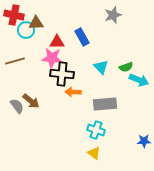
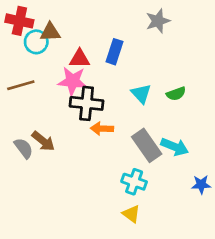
blue rectangle: (82, 37) -> (114, 52), turned 48
cyan arrow: (139, 80) -> (175, 147), moved
gray rectangle: (105, 104) -> (147, 145), turned 60
blue star: (144, 141) -> (201, 185), moved

